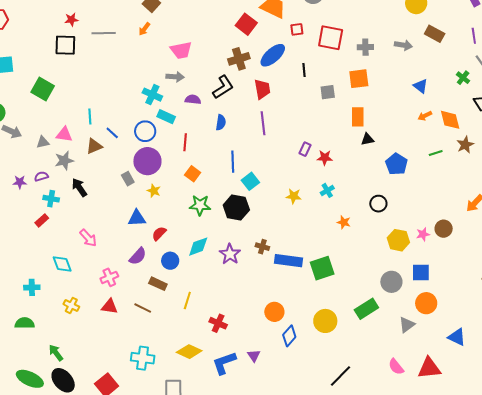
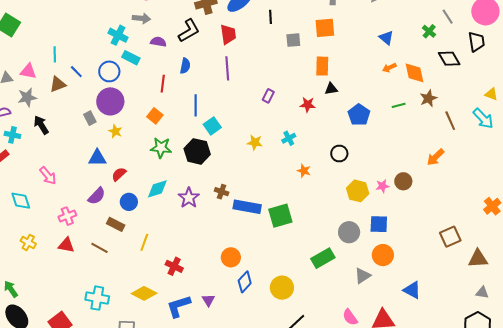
red line: (185, 142) -> (163, 84), moved
red star: (325, 158) -> (308, 105), moved
yellow circle: (325, 321) -> (282, 288), moved

